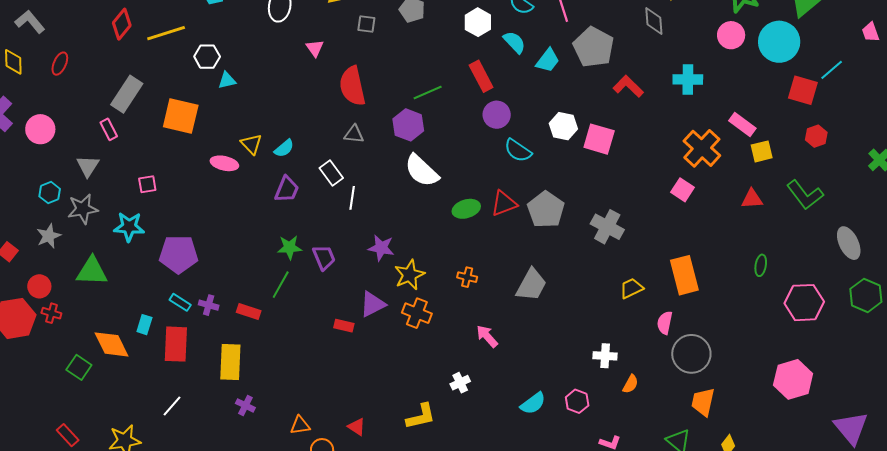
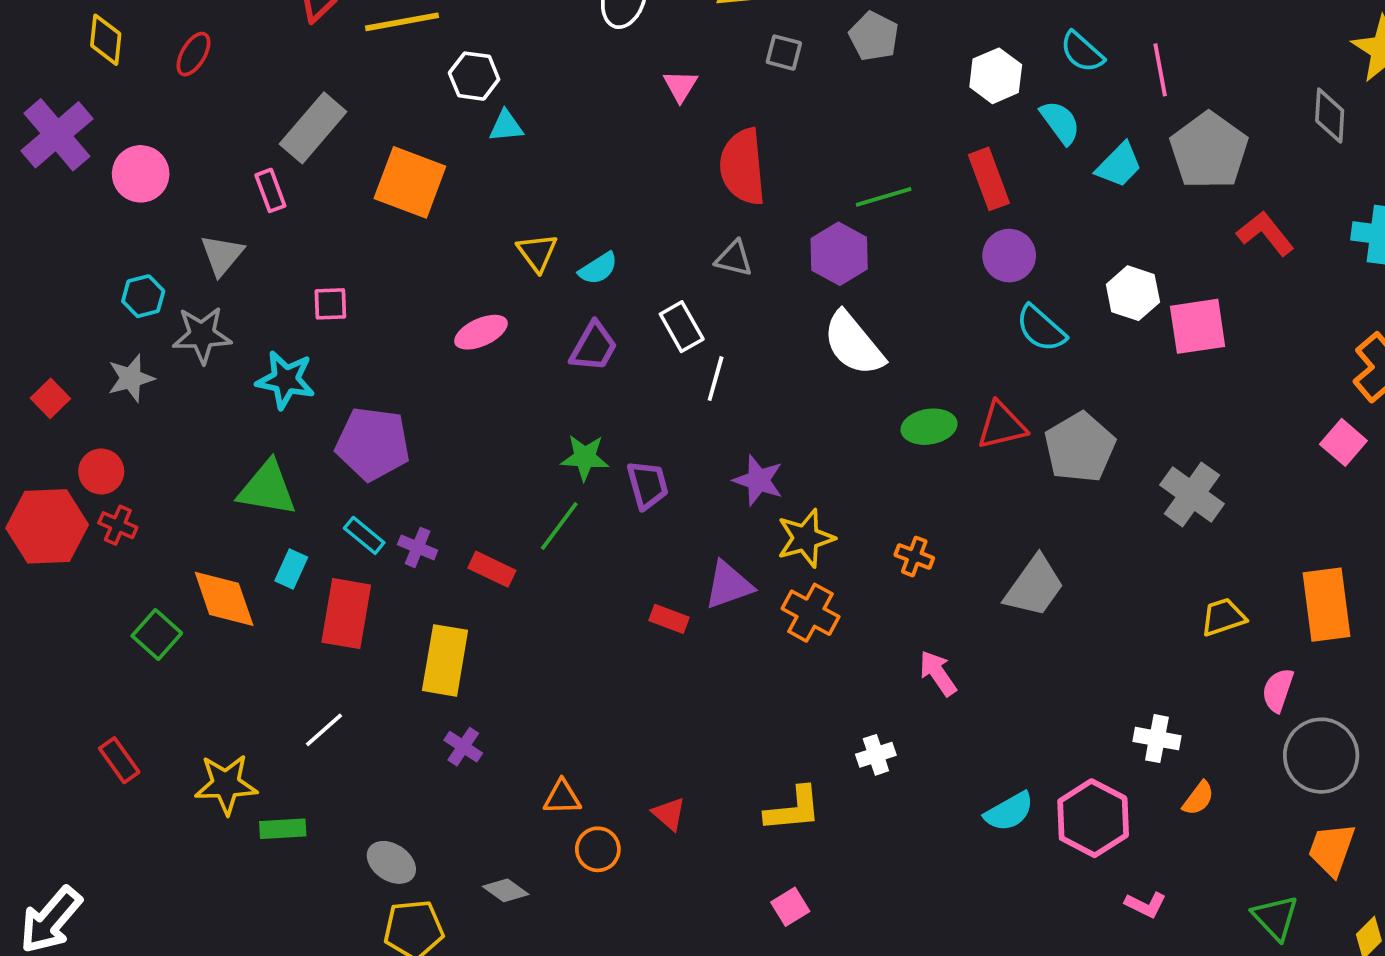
pink square: (599, 139) -> (1198, 326), turned -32
pink ellipse: (224, 163) -> (481, 332), moved, turned -44
green triangle: (92, 271) -> (267, 489), moved
pink hexagon: (577, 401) -> (1093, 818), size x1.6

